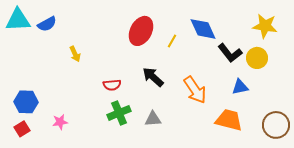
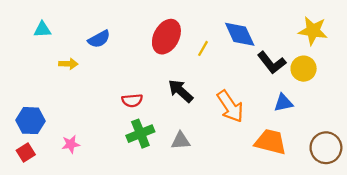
cyan triangle: (18, 20) -> (42, 30), moved, size x0.6
blue semicircle: (47, 24) -> (99, 39), moved
yellow arrow: (75, 54) -> (68, 64), moved, turned -63

